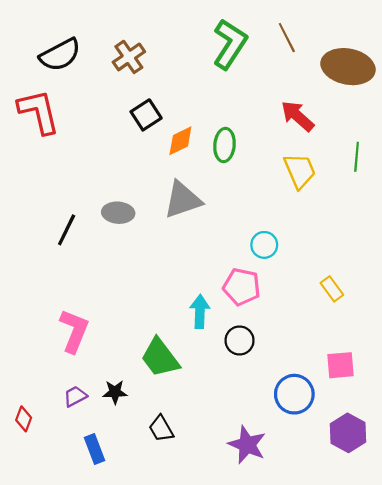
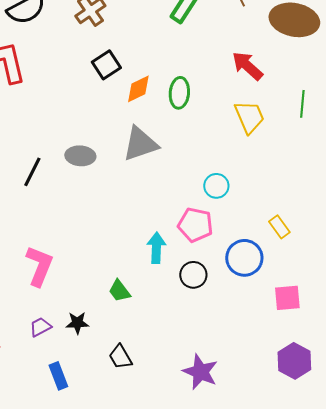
green trapezoid: (160, 358) -> (119, 291), size x0.6
blue circle: (294, 394) -> (244, 258), moved

